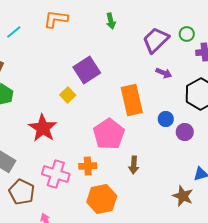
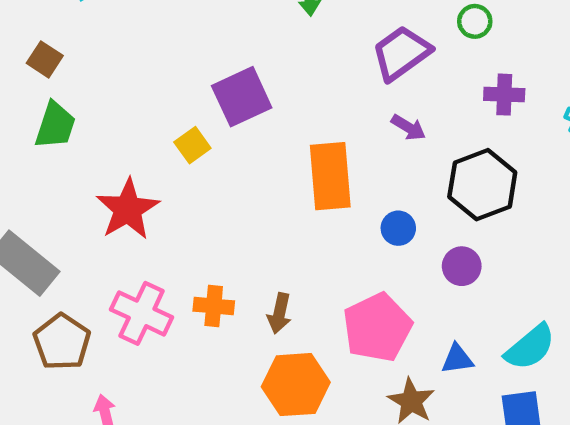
green circle: (187, 34) -> (475, 21), moved
purple circle: (185, 132) -> (462, 266), moved
pink pentagon: (109, 134) -> (377, 327), moved
brown arrow: (134, 165) -> (279, 313), moved
orange hexagon: (102, 199) -> (296, 385), moved

